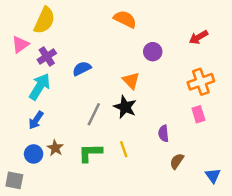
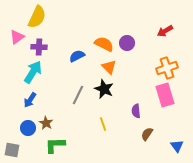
orange semicircle: (125, 19) -> (104, 44), moved
purple cross: (47, 56) -> (39, 47), turned 35
blue semicircle: (82, 69) -> (77, 56), moved
pink rectangle: (198, 114) -> (165, 95), size x1.6
green L-shape: (90, 153) -> (55, 145), moved

